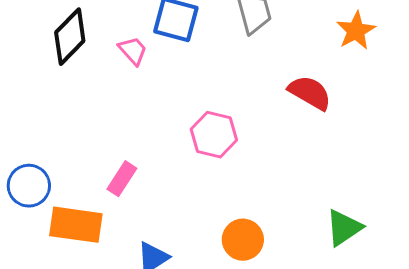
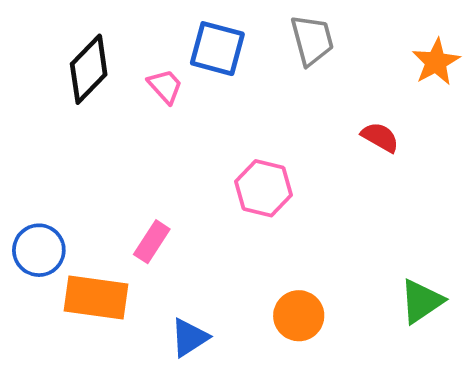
red semicircle: (310, 93) -> (380, 137), size x0.7

